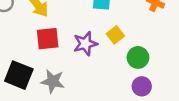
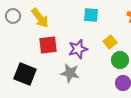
yellow square: (115, 35) -> (110, 42), moved
gray star: (53, 81) -> (70, 73), moved

